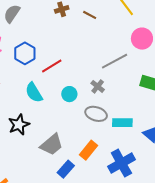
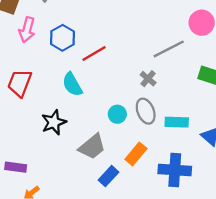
cyan circle: (69, 94) -> (117, 114), moved
gray ellipse: (96, 114) -> (146, 111), turned 50
blue cross: (121, 163) -> (175, 170), turned 32

